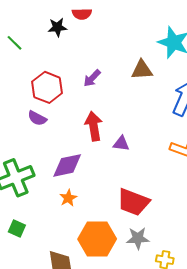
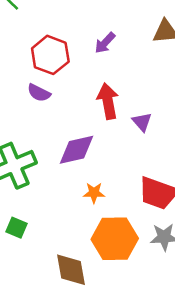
purple triangle: (121, 144) -> (142, 122), turned 42
orange star: (68, 198) -> (94, 193), moved, turned 30

